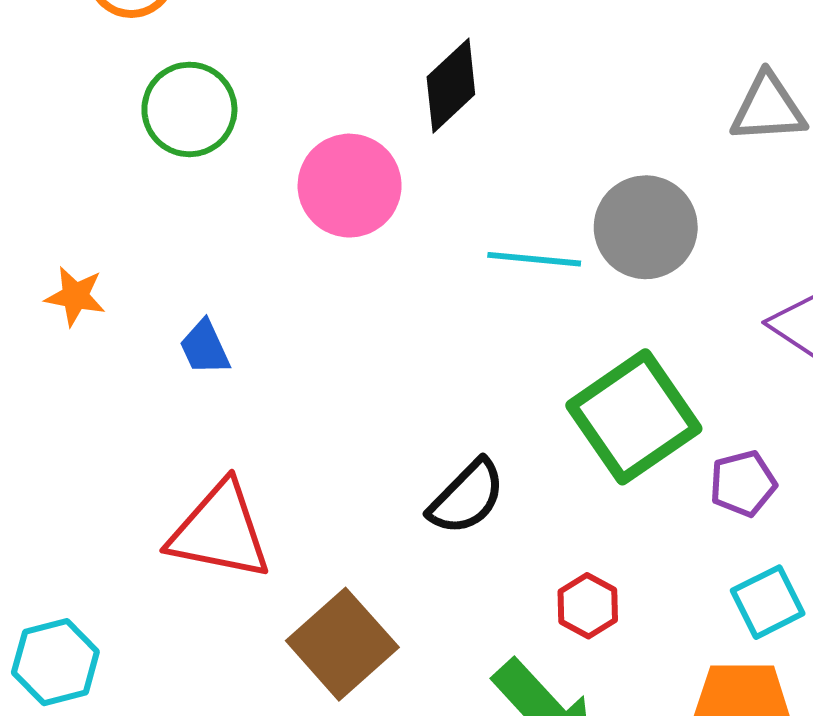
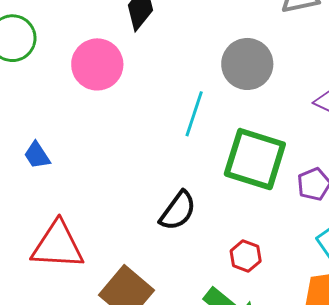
cyan line: (534, 259) -> (194, 114), moved, turned -69
green square: (634, 417) -> (255, 159), turned -30

